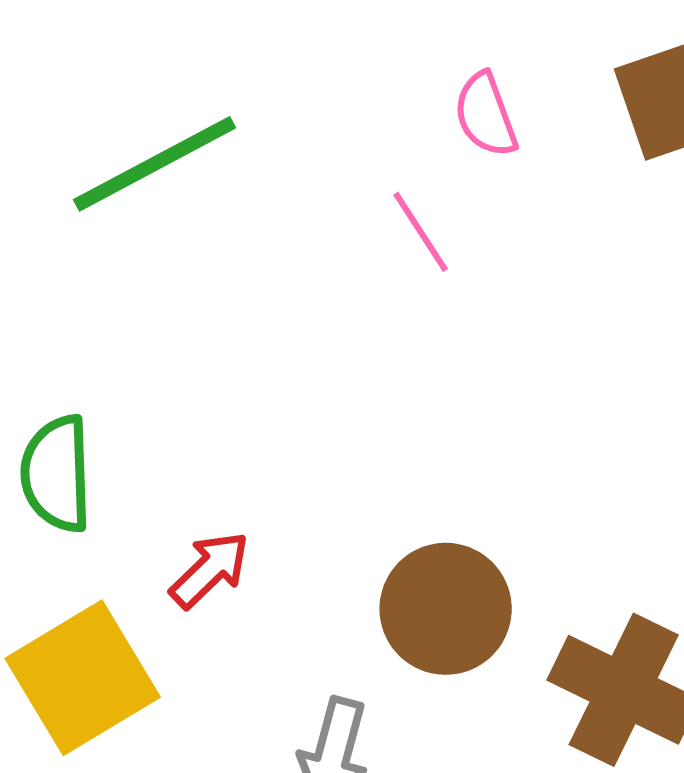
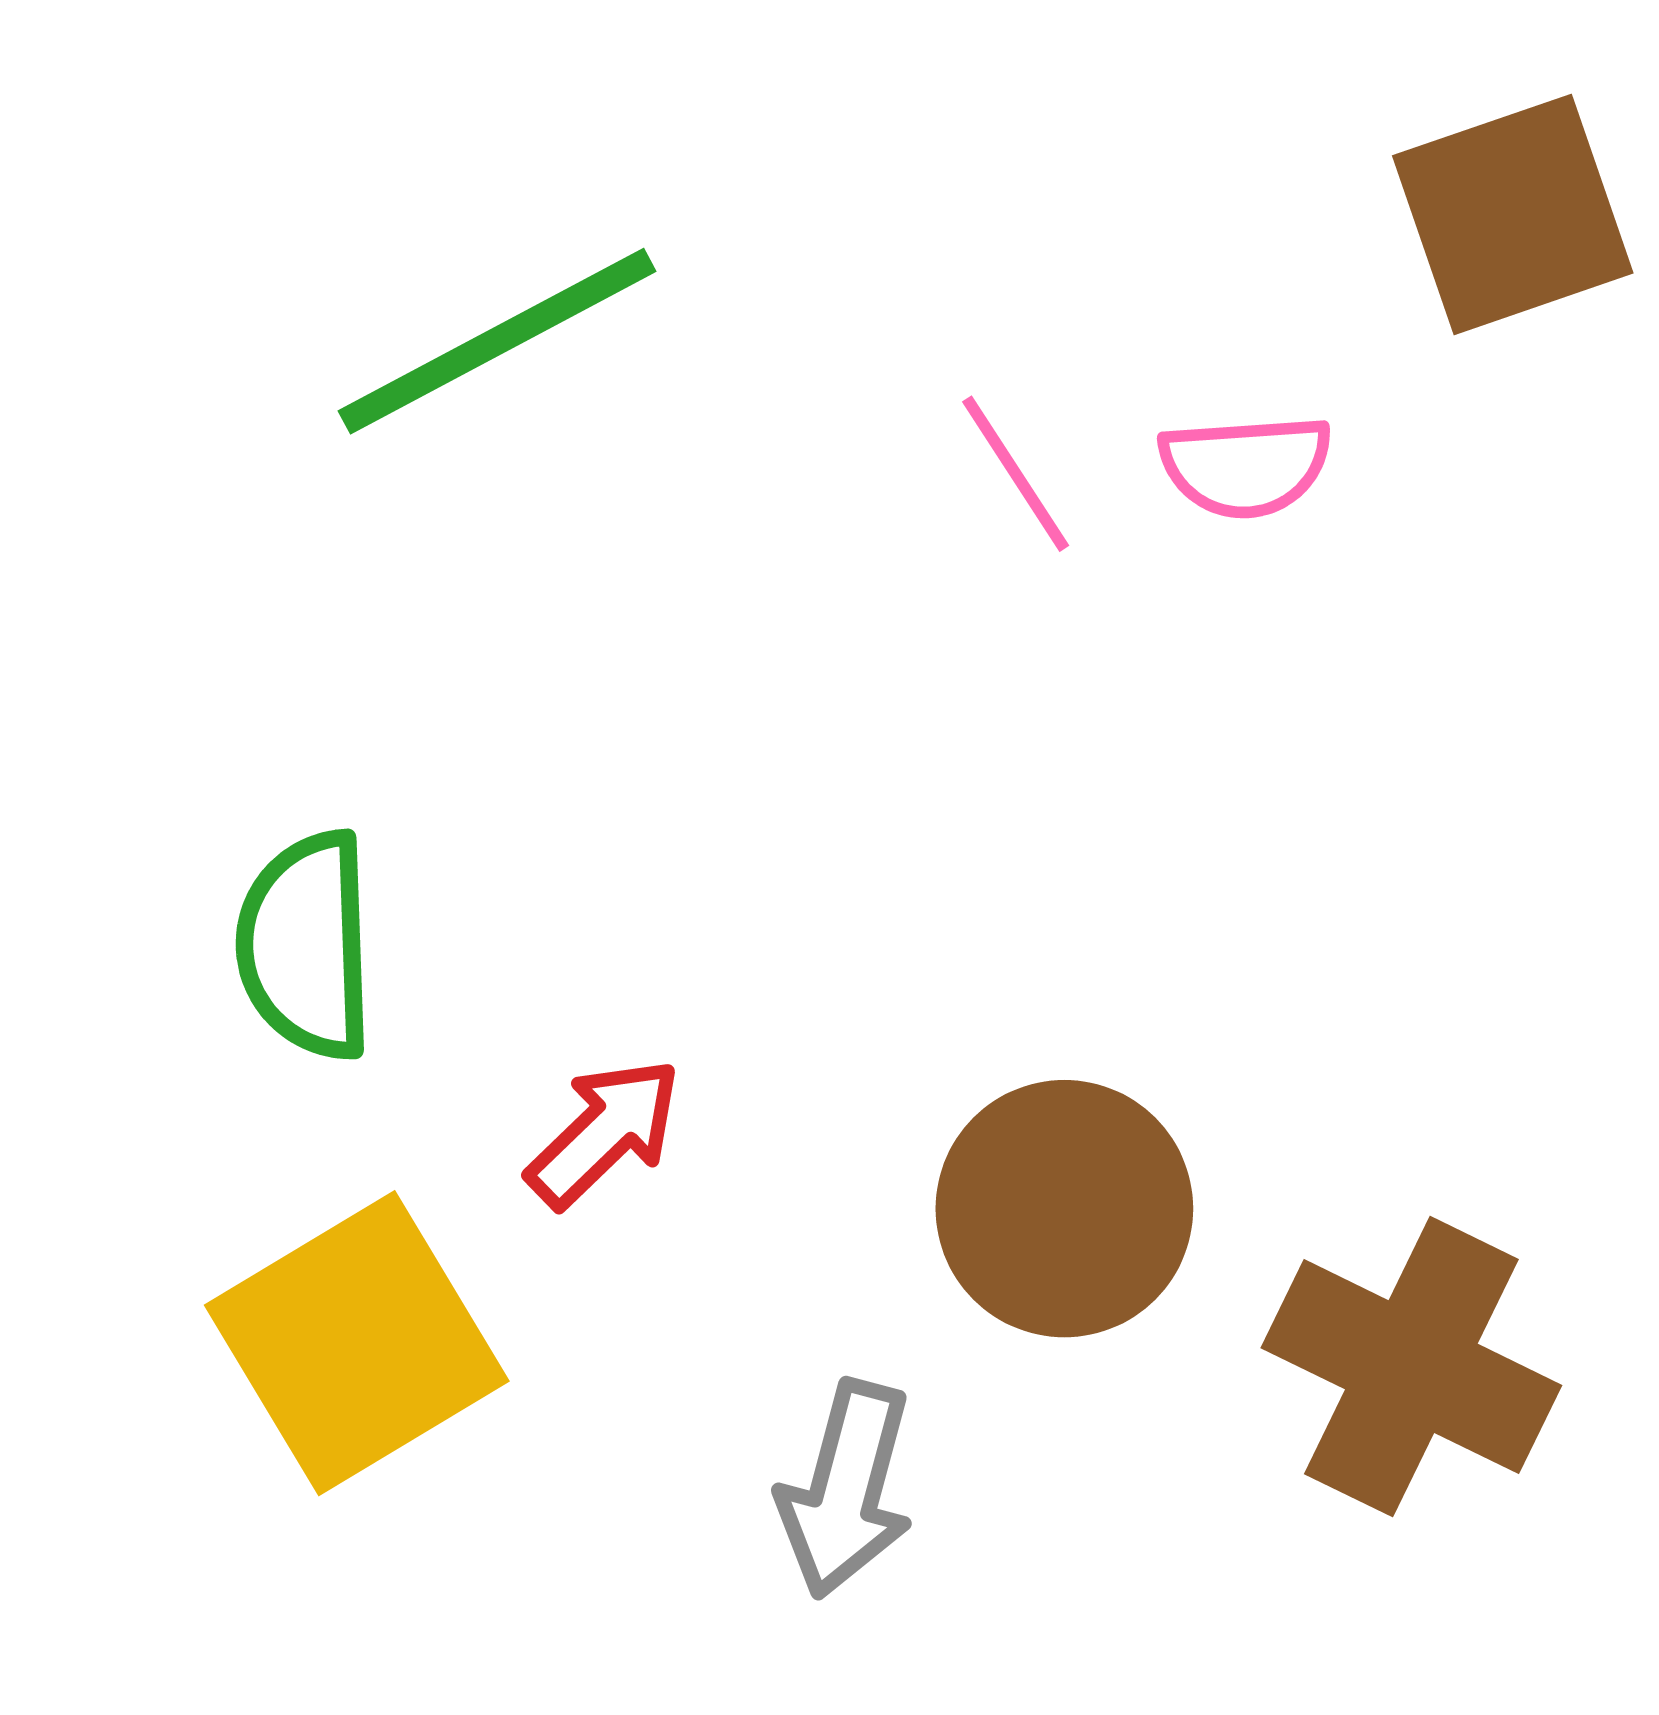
pink semicircle: (486, 115) -> (1246, 466), moved, turned -74

